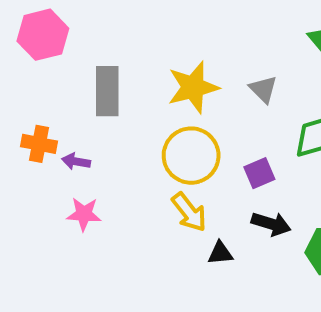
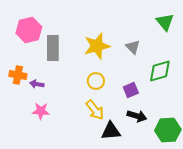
pink hexagon: (43, 35) -> (29, 30), moved
yellow circle: (191, 156) -> (96, 81), size x0.6
black triangle: (220, 253) -> (111, 131), size x1.5

